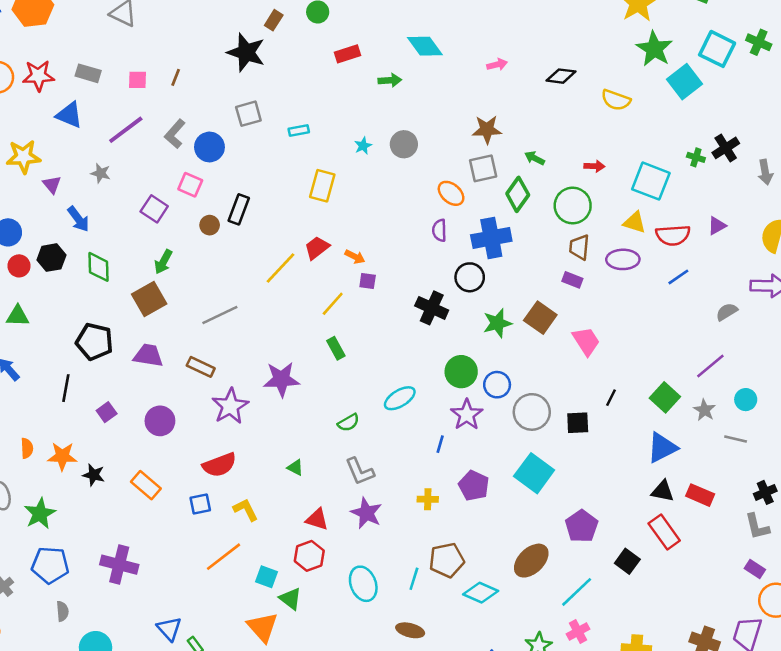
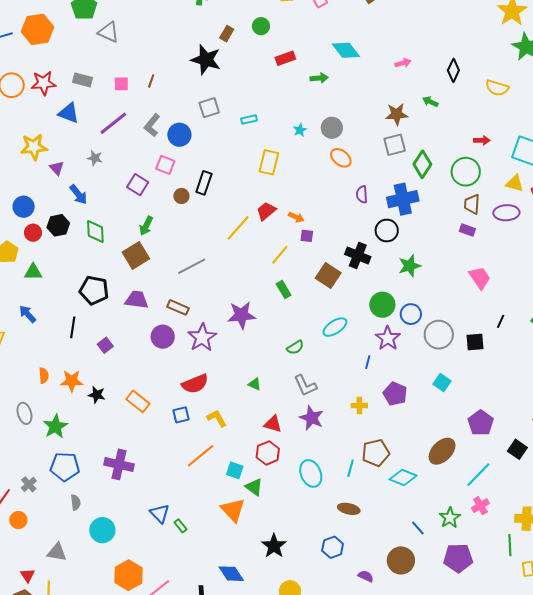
black diamond: (561, 76) -> (453, 70), turned -70
green arrow: (535, 158) -> (430, 102), moved
orange ellipse: (451, 193) -> (341, 158), moved
brown square: (540, 318) -> (328, 276), moved
purple circle: (160, 421) -> (163, 337), moved
cyan square: (534, 473) -> (442, 383), size x0.6

